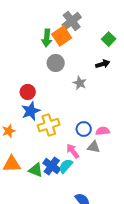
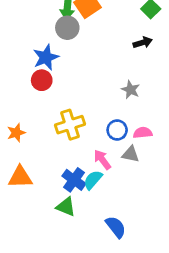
gray circle: (56, 63) -> (67, 28), moved
gray star: (80, 83) -> (131, 90), moved
blue star: (31, 111) -> (46, 57), moved
green triangle: (36, 170) -> (66, 207), moved

